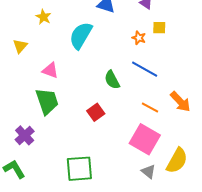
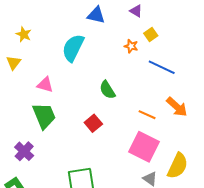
yellow star: (43, 17) -> (24, 34), moved
yellow square: (159, 28) -> (151, 35), turned -32
blue line: (145, 69) -> (162, 67), moved

